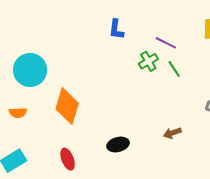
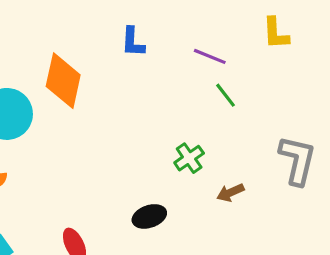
green cross: (148, 61) -> (189, 158), moved
orange diamond: (67, 106) -> (63, 81), moved

